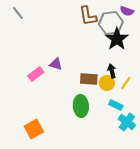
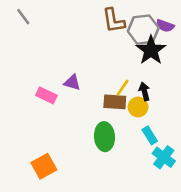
purple semicircle: (127, 11) -> (165, 26), moved
pink rectangle: (36, 74) -> (46, 95), turned 63
yellow line: (126, 83) -> (123, 88), moved
cyan rectangle: (116, 105) -> (150, 135), turned 32

